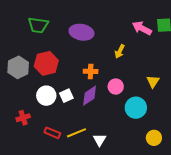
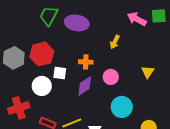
green trapezoid: (38, 25) -> (49, 16), moved, turned 110
white square: (66, 96) -> (60, 73), moved, turned 32
cyan circle: (136, 108) -> (122, 107), moved
red cross: (23, 118) -> (19, 108), size x1.5

